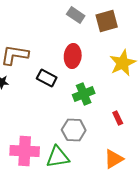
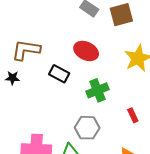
red ellipse: (73, 56) -> (86, 51), turned -70

